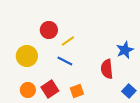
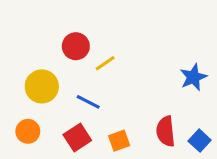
blue line: (65, 61) -> (88, 102), moved
red semicircle: (107, 69) -> (166, 131), moved
orange circle: (28, 90) -> (28, 131), moved

